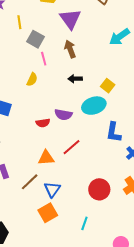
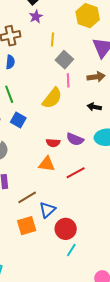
brown arrow: (70, 49) -> (96, 77), turned 90
yellow semicircle: (32, 79) -> (52, 98), size x1.6
orange triangle: (46, 158) -> (47, 164), moved
red circle: (99, 189) -> (66, 229), moved
orange square: (48, 213) -> (27, 226), moved

